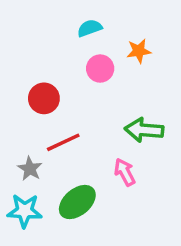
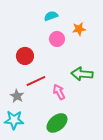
pink arrow: (125, 172) -> (59, 92), moved
green ellipse: (77, 202) -> (57, 123), moved

